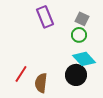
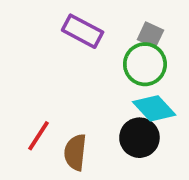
purple rectangle: (45, 17) -> (83, 31), turned -40
green circle: (79, 35) -> (145, 64), size x1.5

